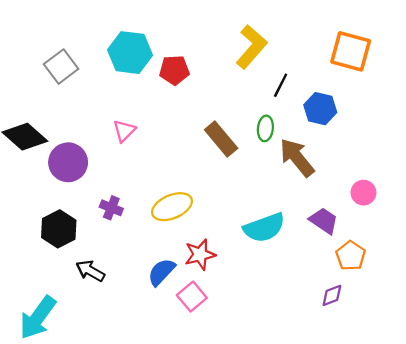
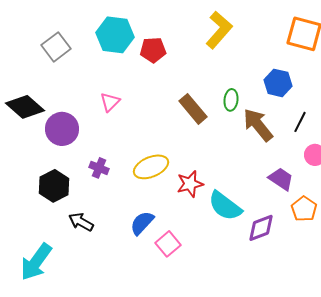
black line: (281, 85) -> (300, 122), moved
cyan semicircle: (264, 228) -> (225, 206), moved, turned 57
red star: (200, 255) -> (190, 184), moved
purple diamond: (332, 295) -> (261, 228), moved, size x1.4

